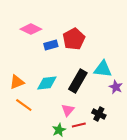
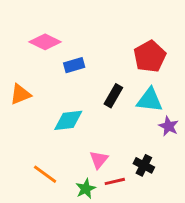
red pentagon: (74, 39) -> (150, 56), moved
black rectangle: (78, 81) -> (113, 96), moved, size x0.7
orange triangle: (17, 82) -> (20, 94), moved
orange line: (24, 105) -> (45, 174), moved

